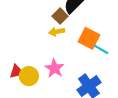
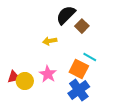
brown square: (60, 16) -> (82, 26), moved
orange square: (89, 38) -> (79, 69), moved

